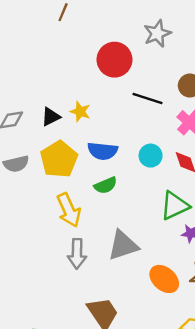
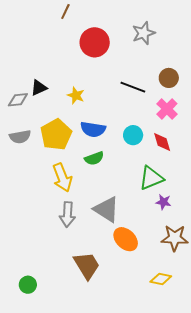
red circle: (114, 60) -> (95, 42), moved
black triangle: (51, 117) -> (39, 88), moved
gray triangle: (123, 245) -> (106, 209), turned 48
orange ellipse: (164, 279) -> (126, 239), moved

